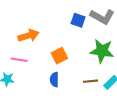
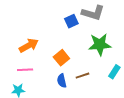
blue square: (78, 20) -> (71, 21), turned -32
brown line: (91, 81) -> (82, 76), moved

